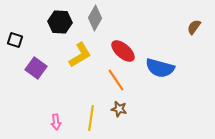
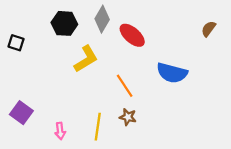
red ellipse: (123, 51) -> (132, 35), moved
purple square: (36, 68) -> (21, 113), moved

